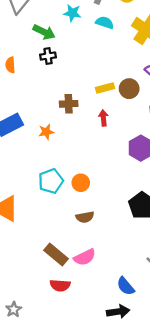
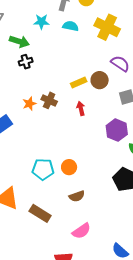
brown cross: (69, 104) -> (49, 100), turned 35
orange star: (46, 132) -> (29, 104), moved
cyan pentagon: (51, 181) -> (43, 169), turned 30
brown rectangle: (56, 254) -> (40, 213), moved

